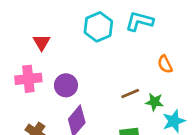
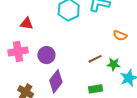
red triangle: (42, 42) -> (27, 24), turned -48
orange semicircle: (165, 64) -> (120, 36), turned -40

